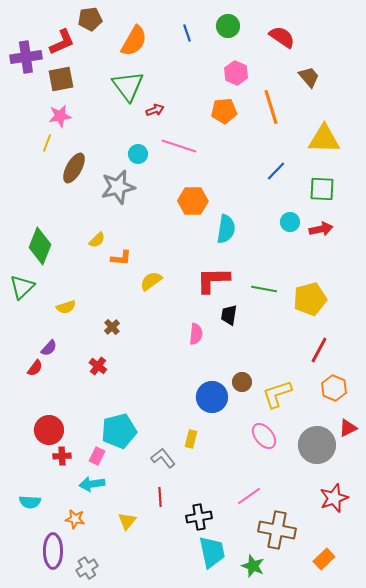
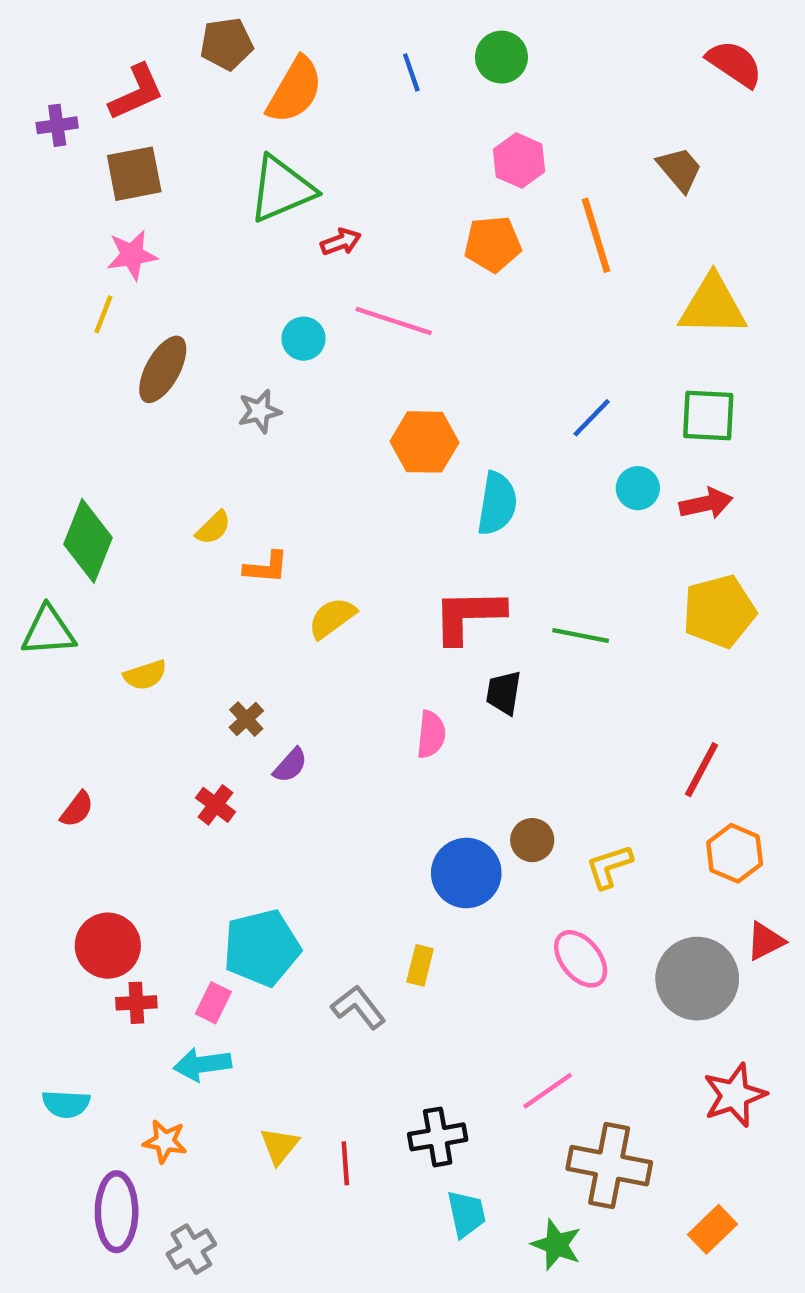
brown pentagon: (90, 19) -> (227, 44), moved
red semicircle: (282, 37) -> (735, 64), moved
purple cross: (26, 57) -> (57, 125), size x0.6
green triangle: (128, 86) -> (282, 189), turned 44
blue line: (276, 171) -> (592, 418), moved
gray star: (118, 187) -> (260, 411), size x0.6
green triangle: (22, 287) -> (48, 631), turned 40
yellow pentagon: (310, 299) -> (719, 611), moved
purple semicircle: (49, 348) -> (290, 765), moved
yellow L-shape: (277, 394) -> (609, 866), size x0.7
red line: (160, 497) -> (345, 1163), moved
cyan trapezoid: (212, 552) -> (466, 1214), size x0.7

